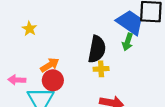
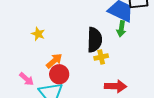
yellow star: (29, 29) -> (38, 34), moved
pink arrow: (17, 80) -> (27, 79), turned -133

